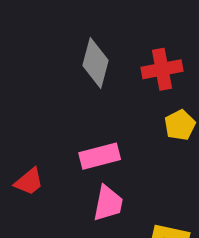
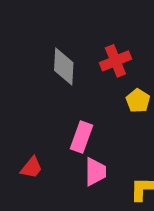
pink rectangle: (100, 156) -> (81, 137), turned -44

